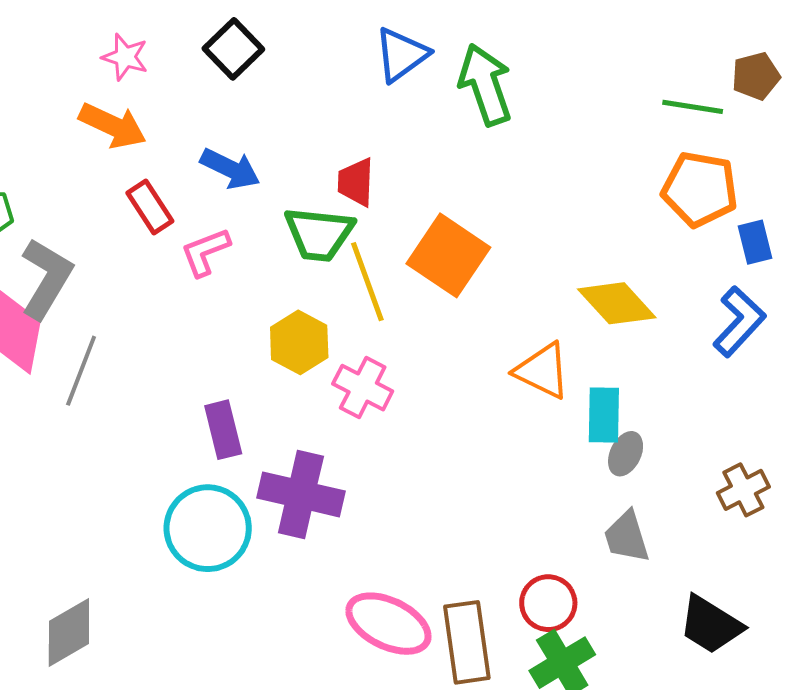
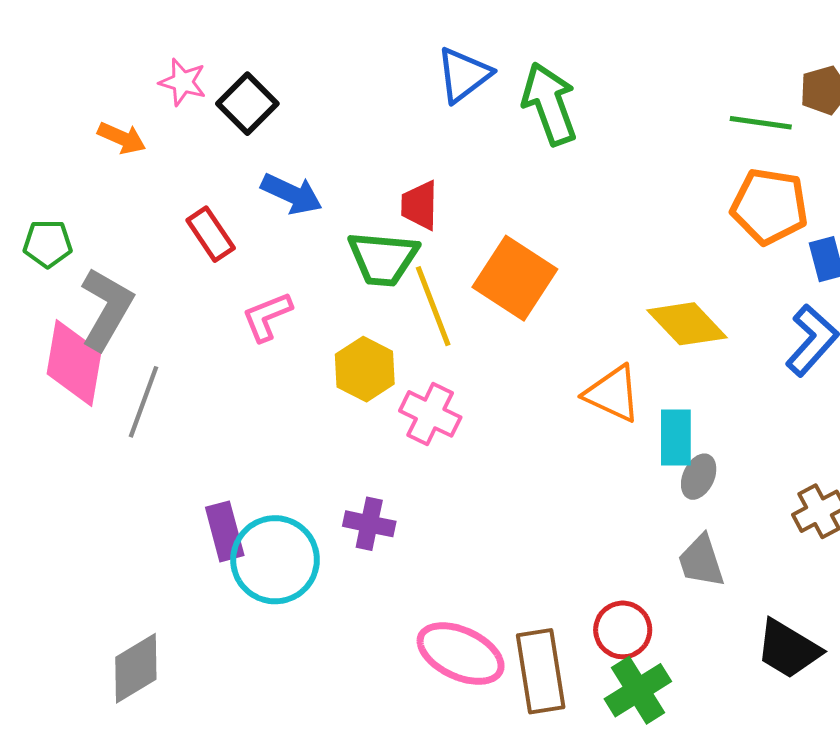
black square: (233, 49) -> (247, 104), moved
orange arrow: (113, 126) -> (122, 138), moved, size x0.7
pink L-shape: (205, 252) -> (267, 317), moved
purple rectangle: (223, 430) -> (225, 531), moved
purple cross: (301, 494) -> (369, 524), size x0.6

